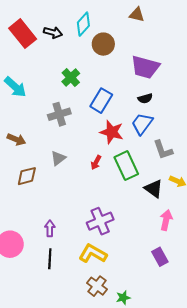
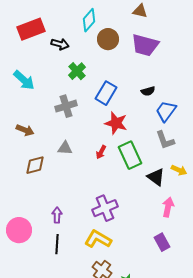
black arrow: (53, 32) -> (60, 44), moved
red rectangle: (23, 34) -> (31, 29), turned -72
purple trapezoid: (145, 67) -> (145, 45), moved
blue trapezoid: (142, 124) -> (166, 111), moved
gray triangle: (58, 158) -> (65, 148), turned 42

